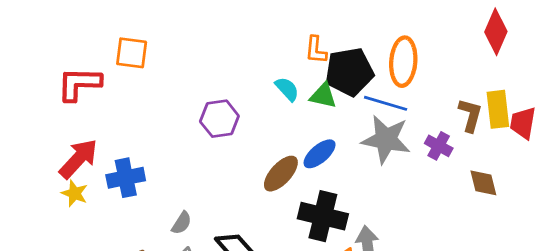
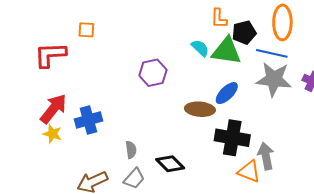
orange square: (132, 53) -> (86, 30), size x0.7
black pentagon: (349, 72) -> (244, 32), size x0.7
green triangle: (323, 96) -> (226, 51), size x1.5
brown ellipse: (281, 174) -> (200, 109), turned 56
gray semicircle: (182, 223) -> (131, 150), turned -36

